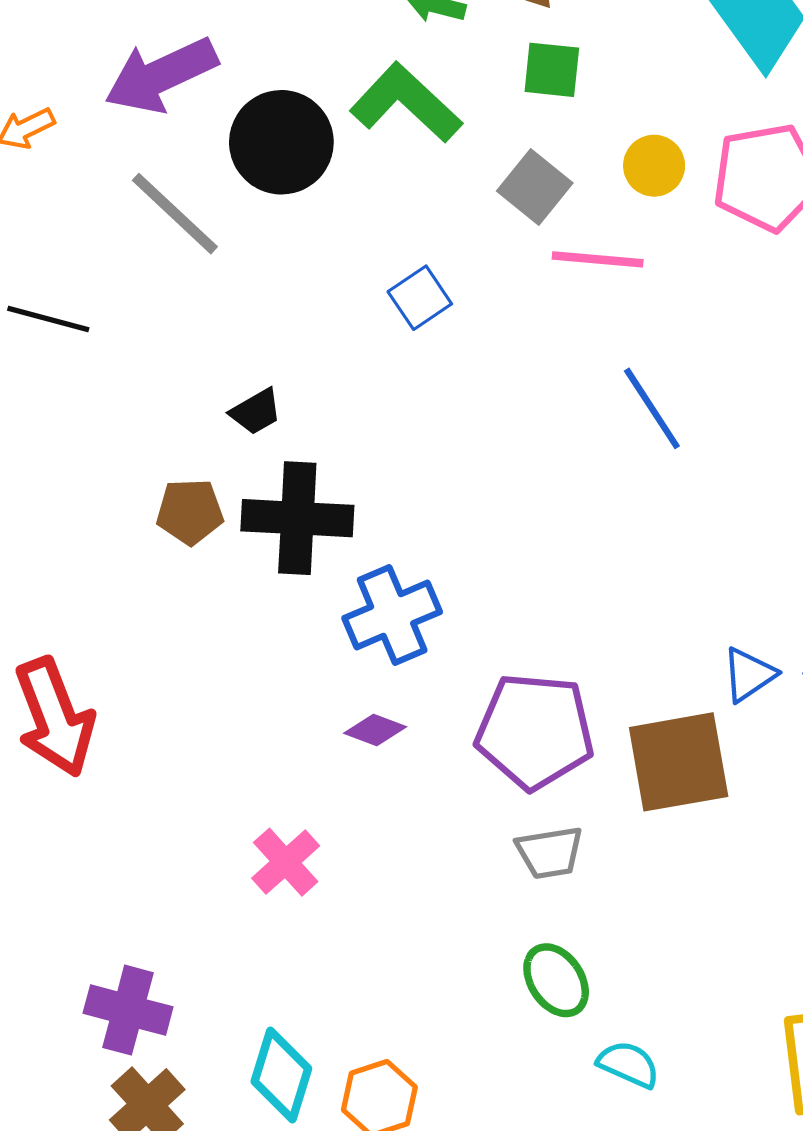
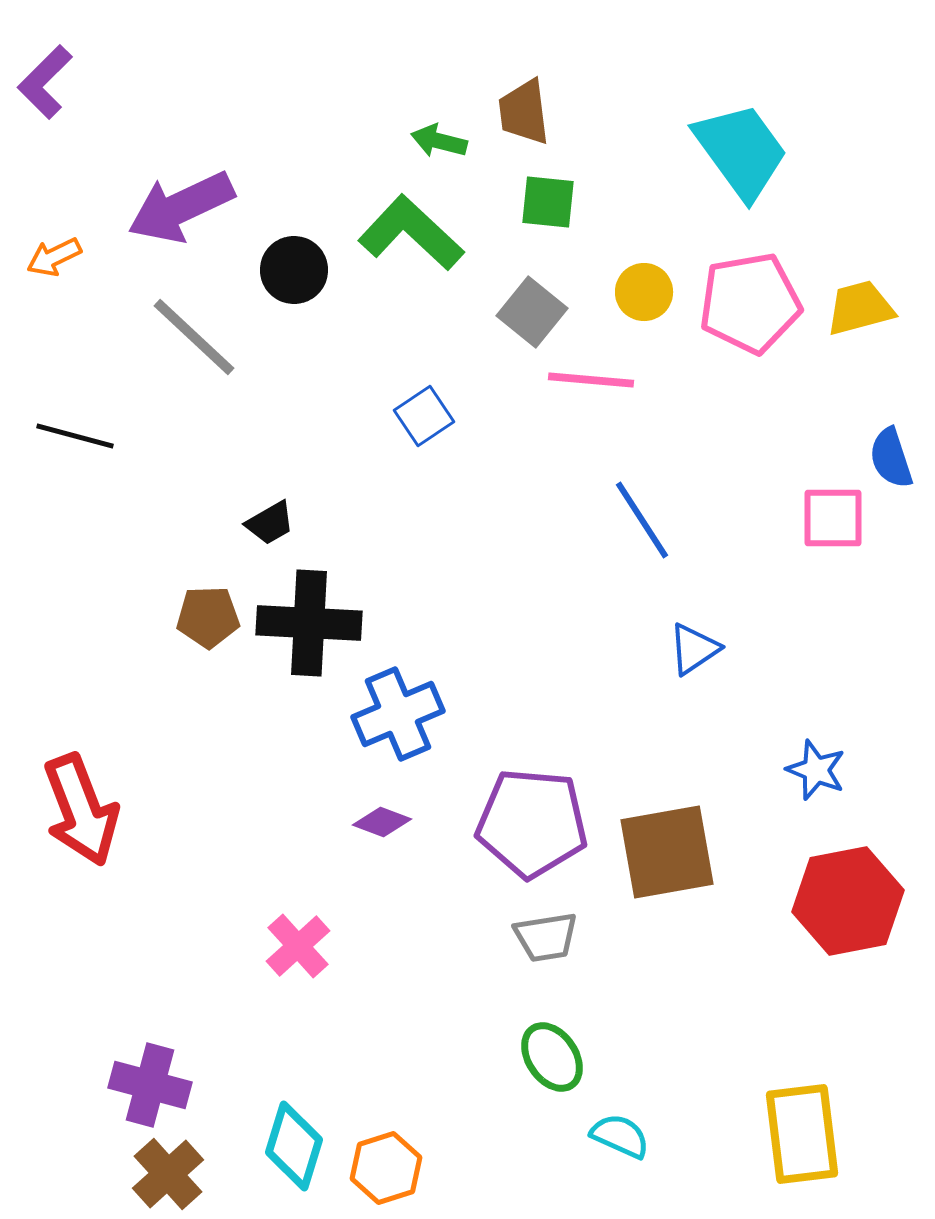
black circle: (281, 142) -> (294, 270), size x0.7
blue triangle: (749, 675) -> (694, 649), moved

